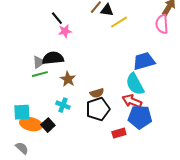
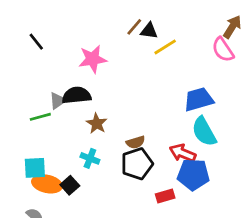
black line: (57, 18) -> (36, 42), moved
pink semicircle: (162, 24) -> (223, 50), turned -30
pink star: (65, 31) -> (93, 59), size x1.5
green line: (40, 74) -> (40, 117), moved
cyan semicircle: (135, 84) -> (204, 132), moved

